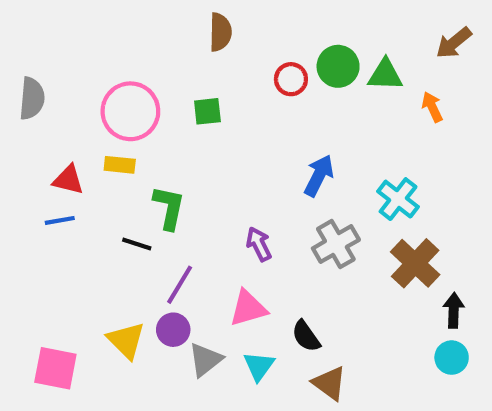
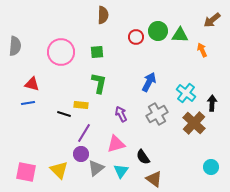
yellow rectangle: (120, 165) -> (81, 105), moved
green L-shape: (169, 208) -> (99, 83), moved
black arrow: (454, 310) -> (212, 103), moved
yellow triangle: (126, 340) -> (59, 170), moved

